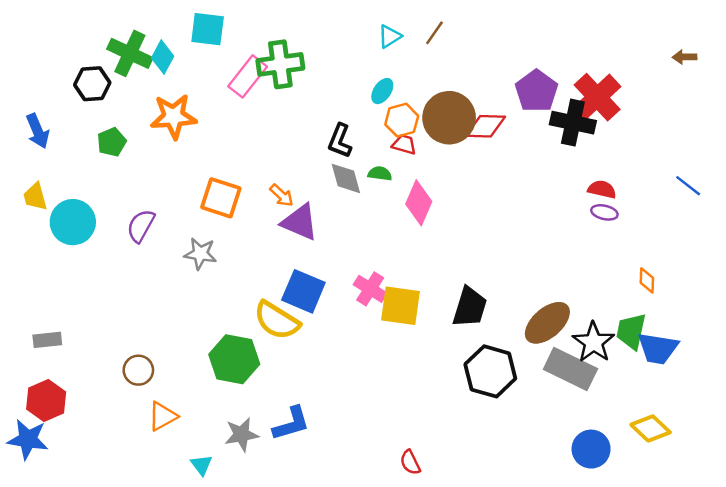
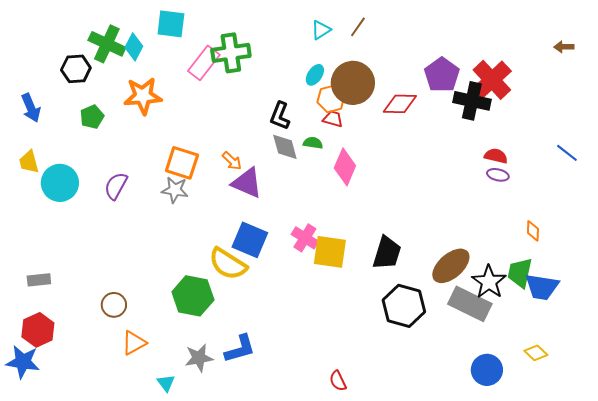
brown circle: (449, 118) -> (353, 83), moved
gray star: (200, 254) -> (175, 190), moved
yellow diamond: (651, 428) -> (536, 353), size x0.7

